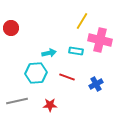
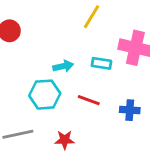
yellow line: (82, 21) -> (91, 17), moved
blue cross: (96, 84) -> (130, 110), turned 32

